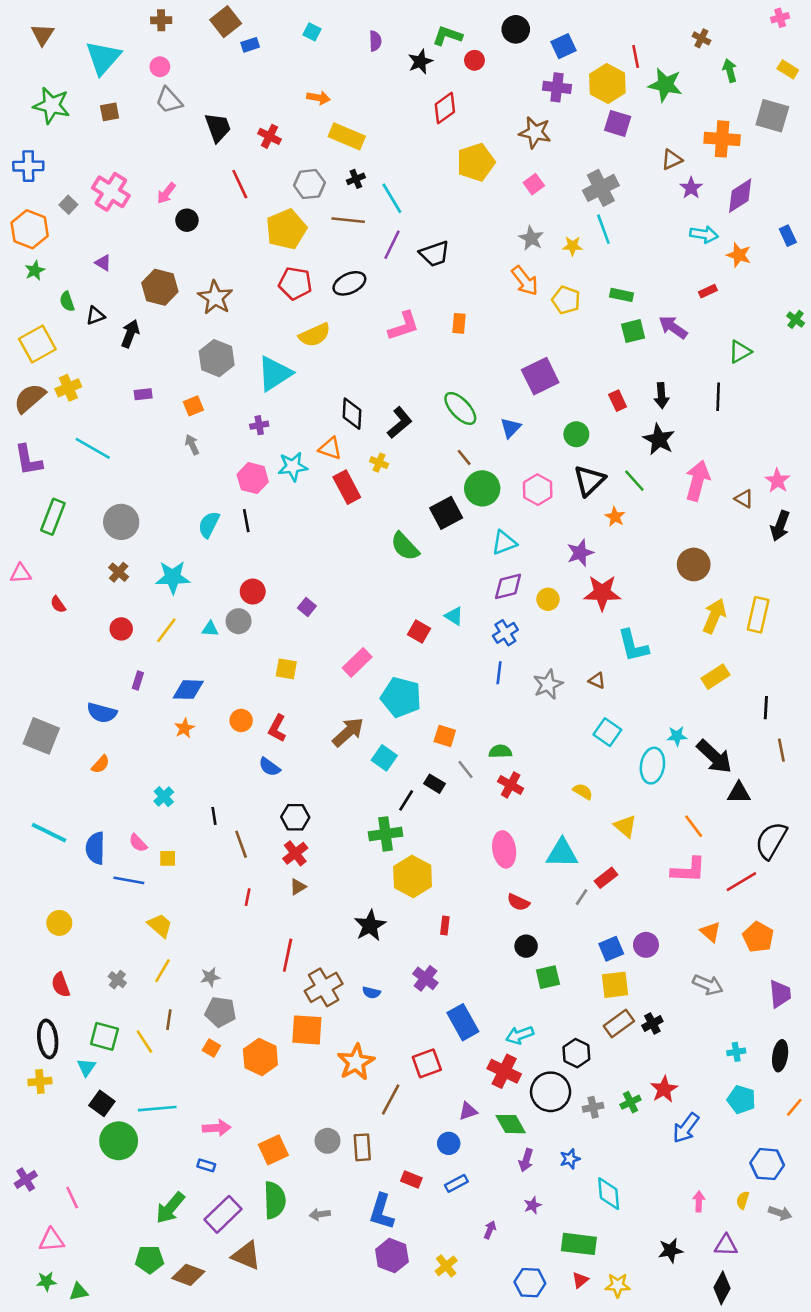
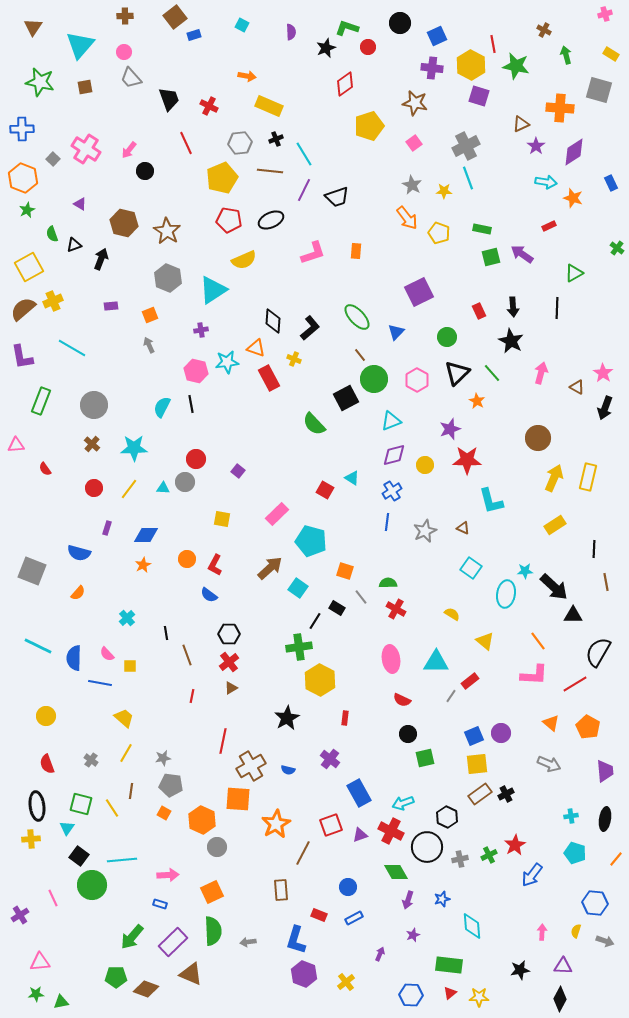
pink arrow: (698, 481) -> (541, 373), size x0.7
purple triangle: (468, 1111) -> (360, 835), moved
gray circle: (327, 1141) -> (217, 847), moved
pink line: (72, 1198) -> (53, 898), moved

